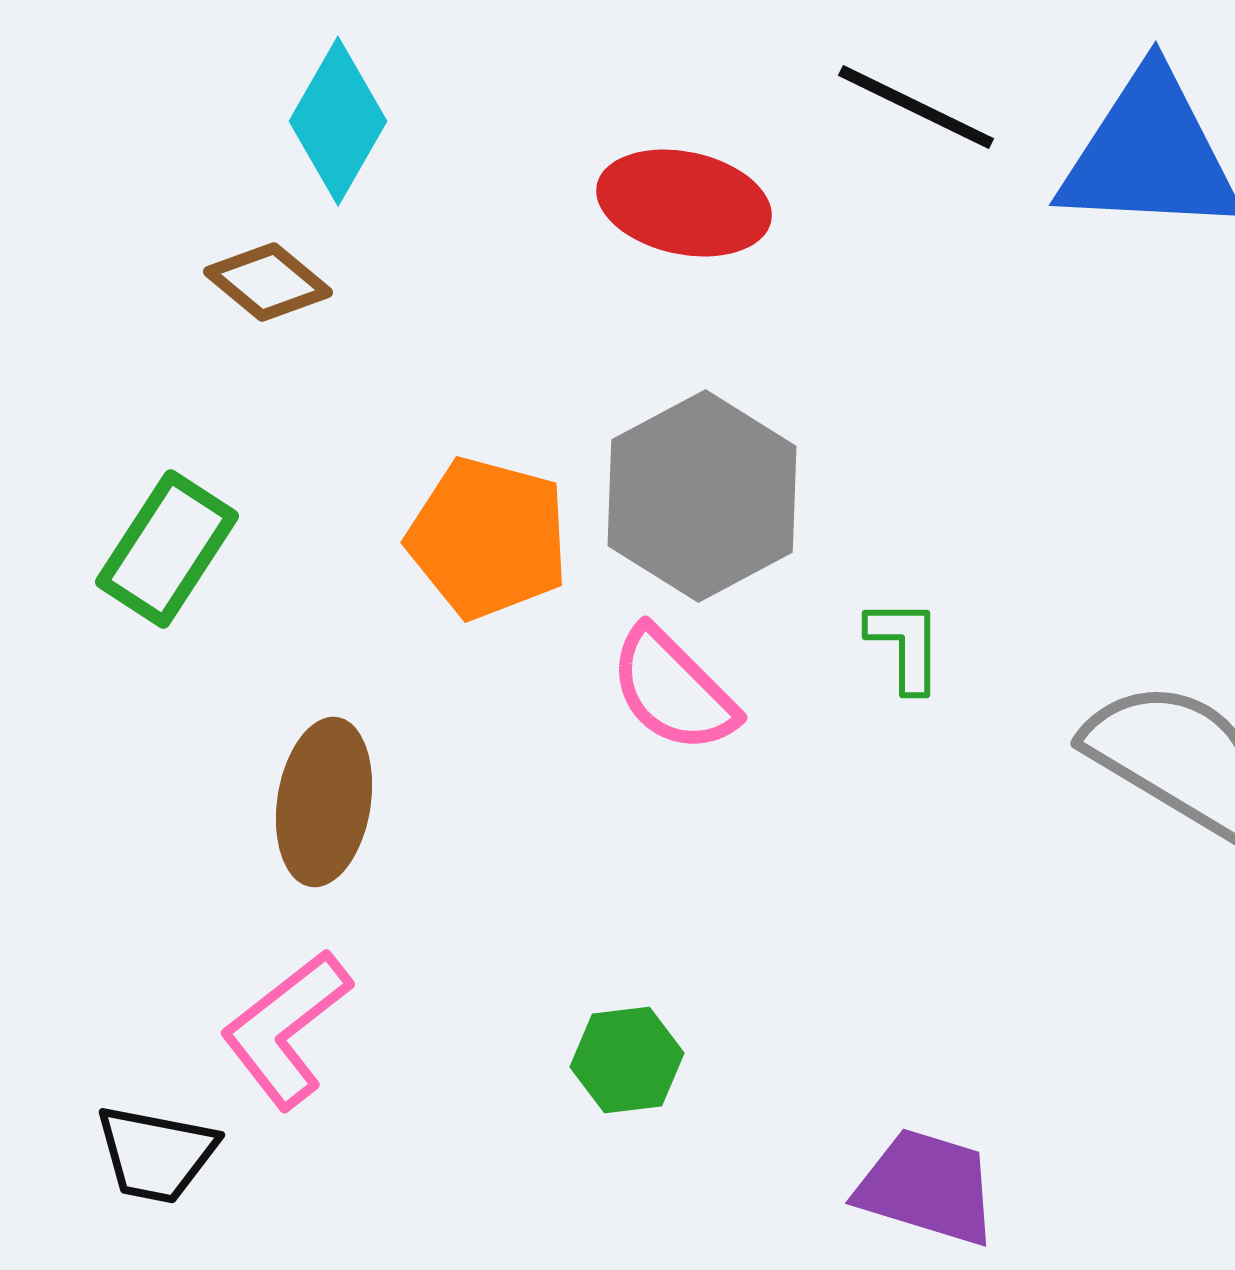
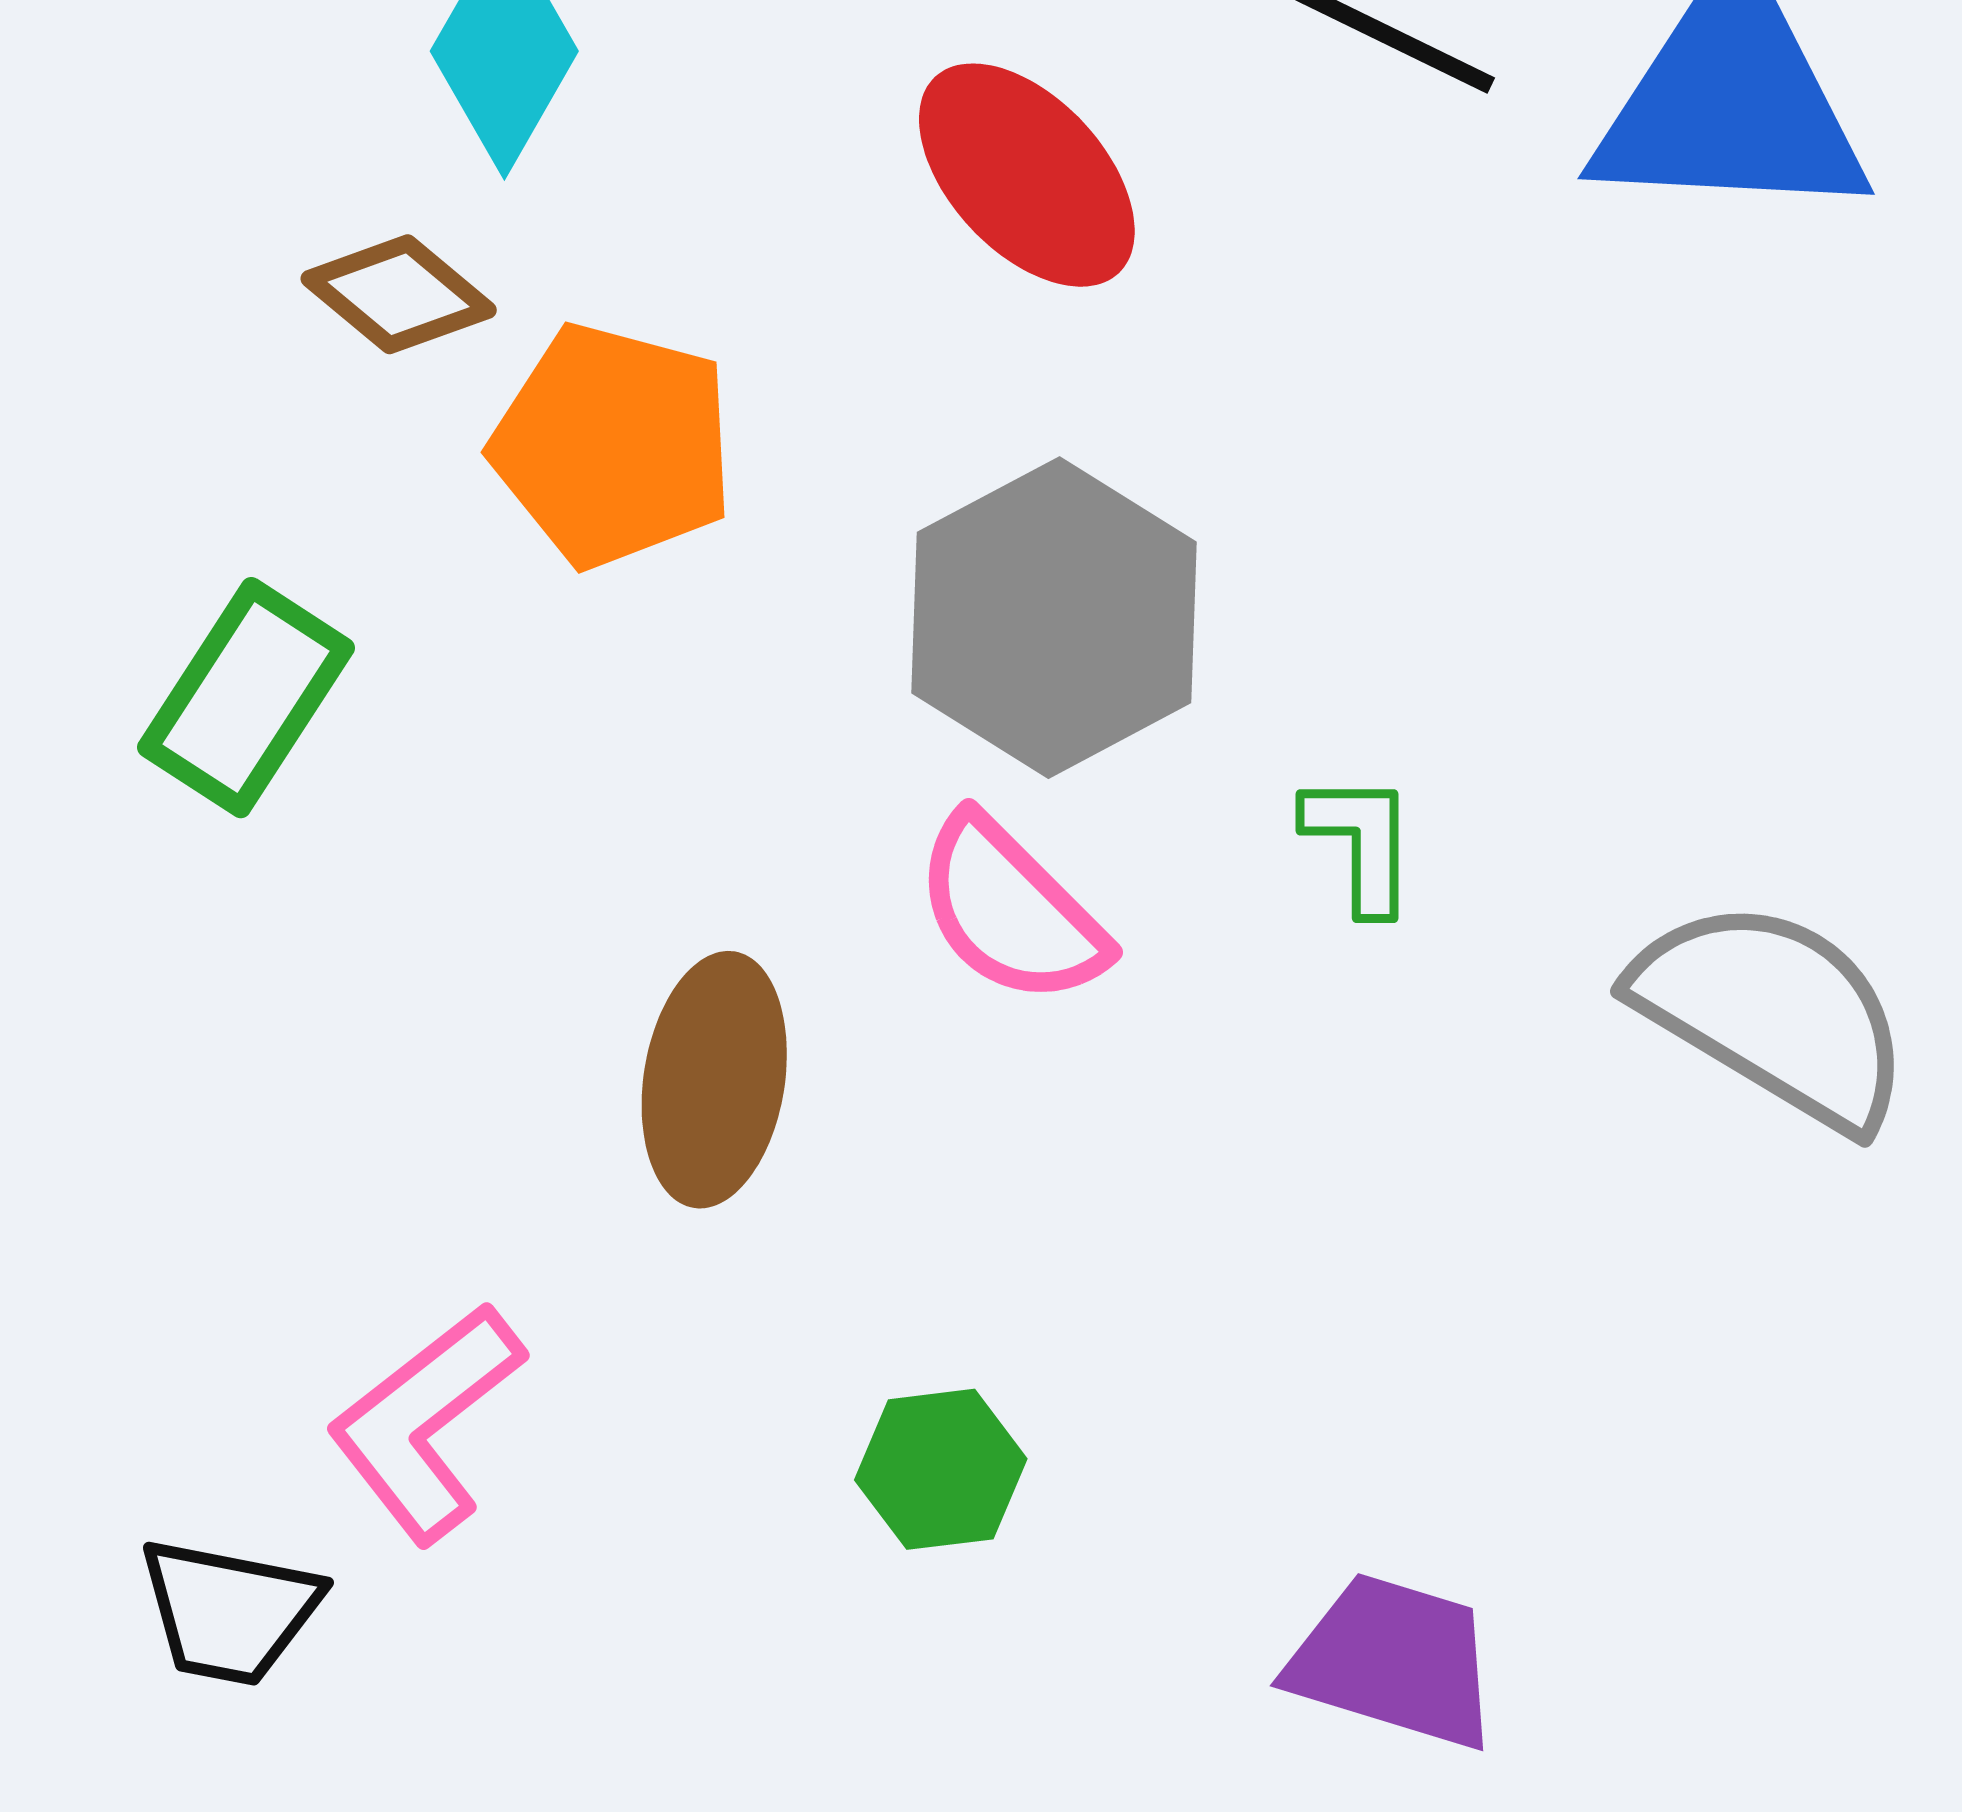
red ellipse: (684, 203) -> (1027, 175), turned 35
orange pentagon: (488, 538) -> (613, 445), moved
brown ellipse: (324, 802) -> (714, 1080), moved

